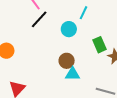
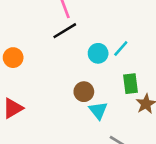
cyan line: (84, 13) -> (121, 49), moved
cyan triangle: (73, 74) -> (98, 110), moved, turned 35

